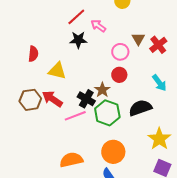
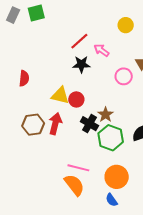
red semicircle: (33, 54) -> (24, 78), moved
red circle: (119, 75) -> (76, 99), moved
red arrow: (52, 99) -> (55, 124), turned 70
pink line: (75, 116) -> (78, 168), moved, turned 35
orange semicircle: (71, 160) -> (74, 185), turned 65

